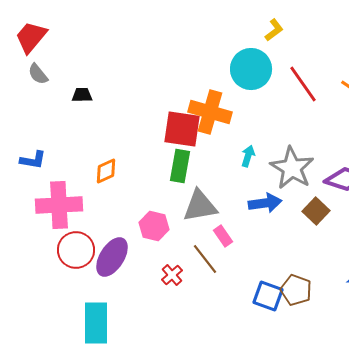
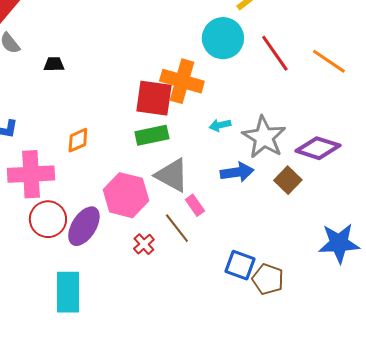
cyan arrow: (248, 156) -> (220, 125), turned -120
green rectangle: (180, 166) -> (152, 135), turned 68
gray triangle: (200, 206) -> (172, 175), turned 39
pink hexagon: (154, 226) -> (126, 195), size x1.5
brown pentagon: (296, 290) -> (268, 279), moved

